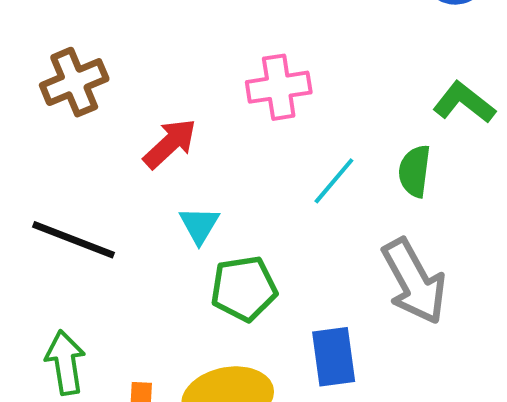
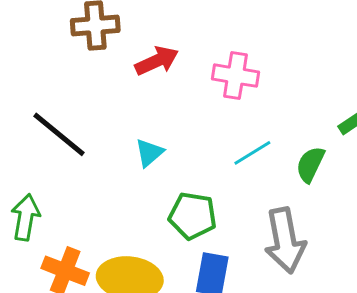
red arrow: (170, 144) -> (157, 61), moved
green pentagon: (244, 289) -> (193, 216), moved

